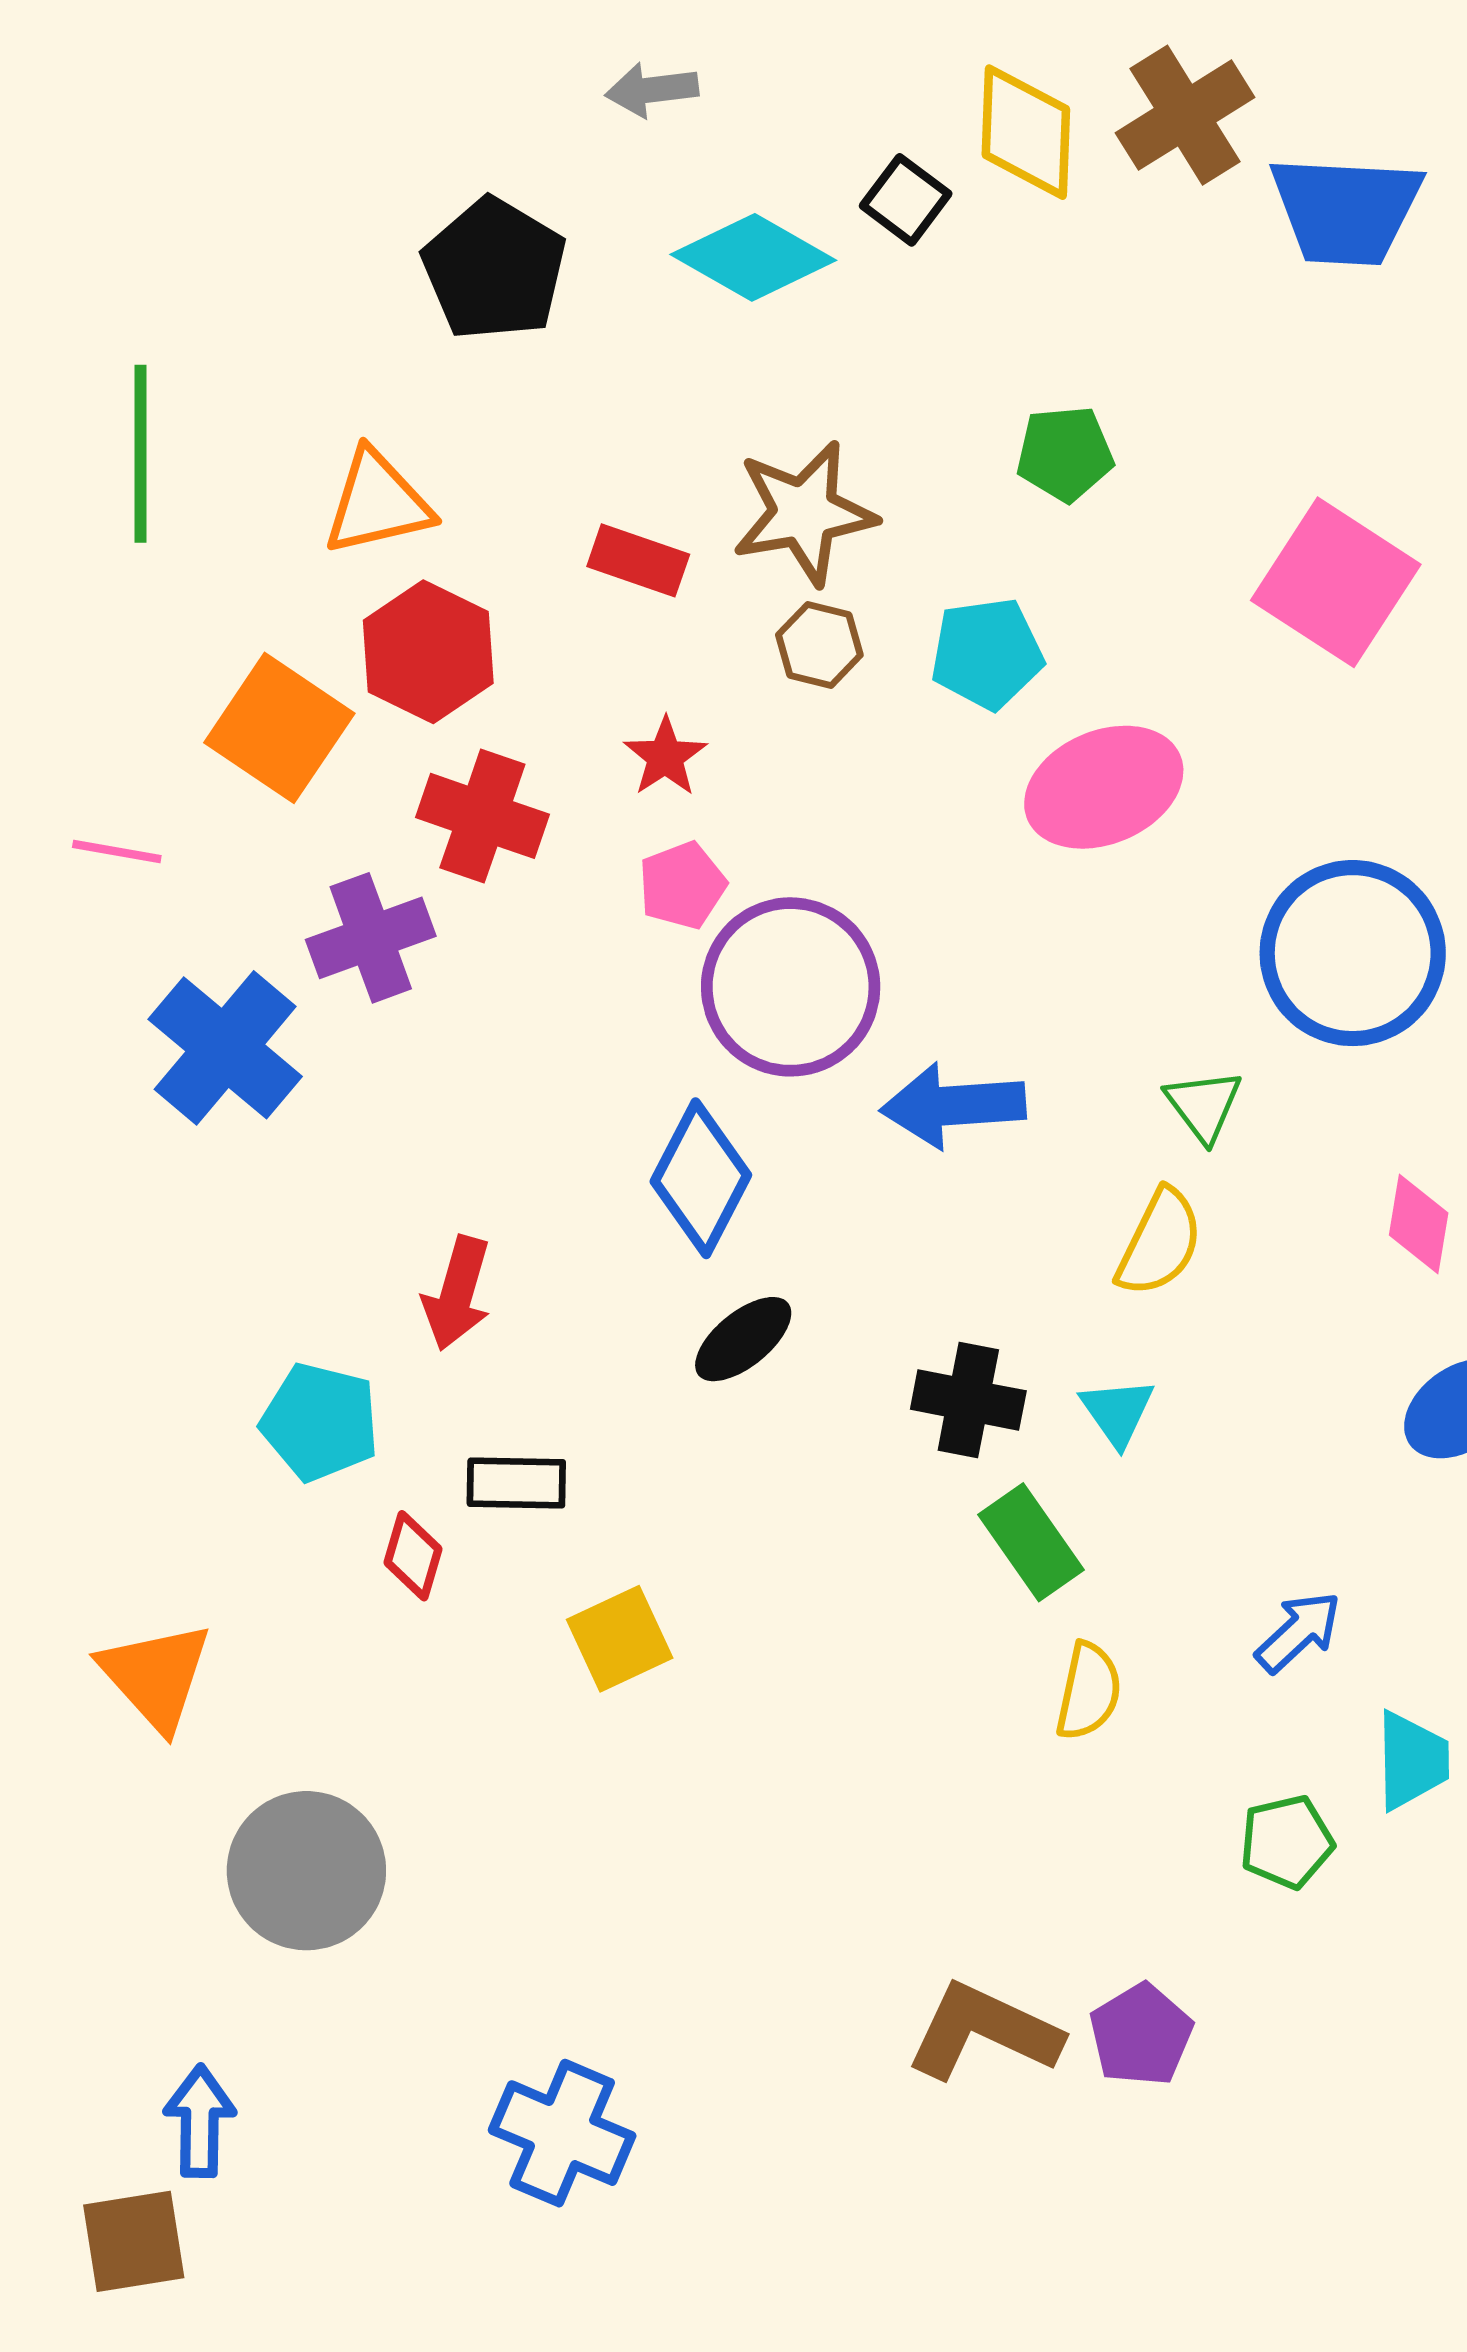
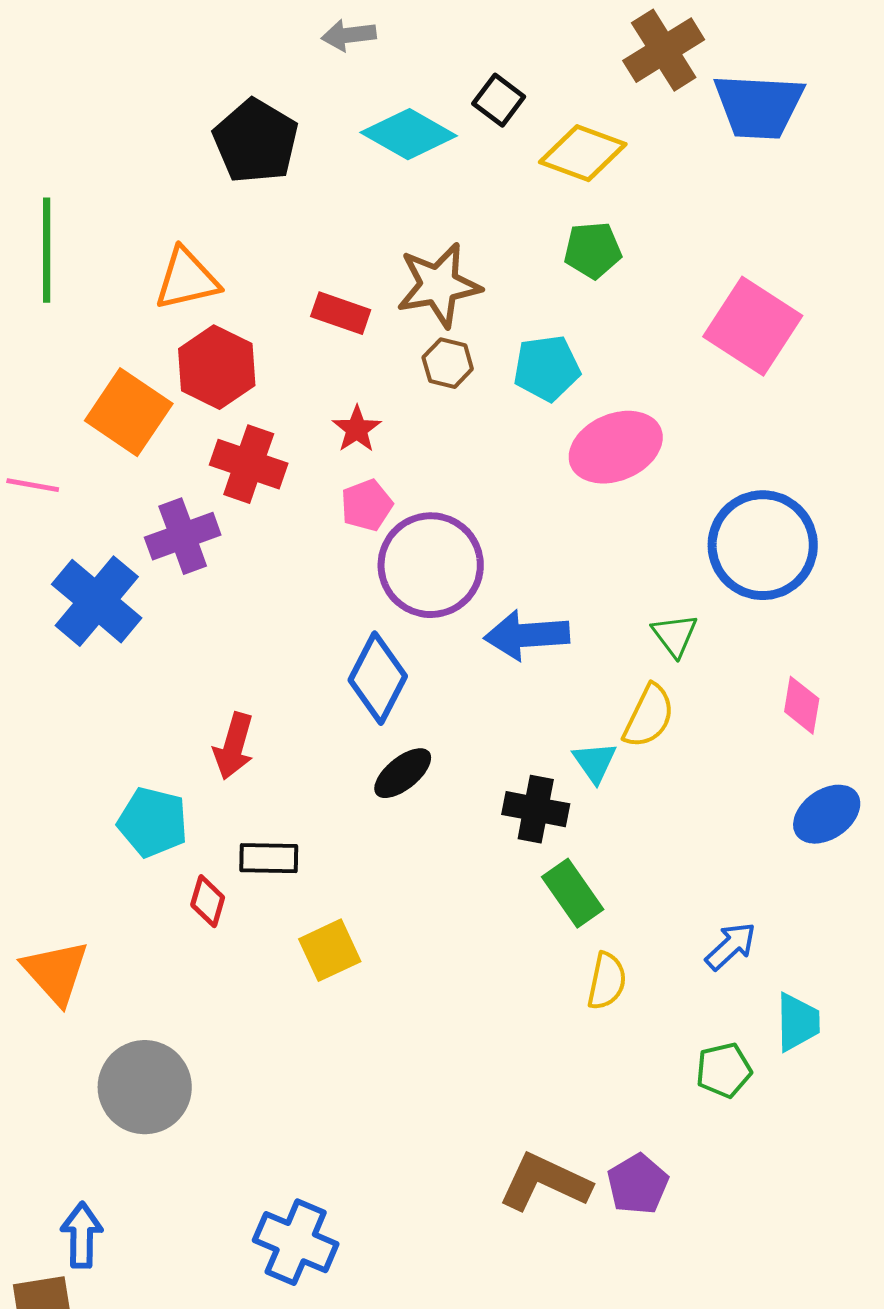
yellow diamond: (1026, 132) -> (583, 153), moved, turned -72
cyan triangle: (1117, 1412) -> (595, 762), moved

